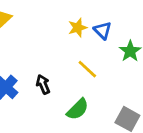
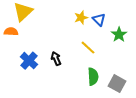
green semicircle: (78, 109) -> (93, 77), moved, turned -48

